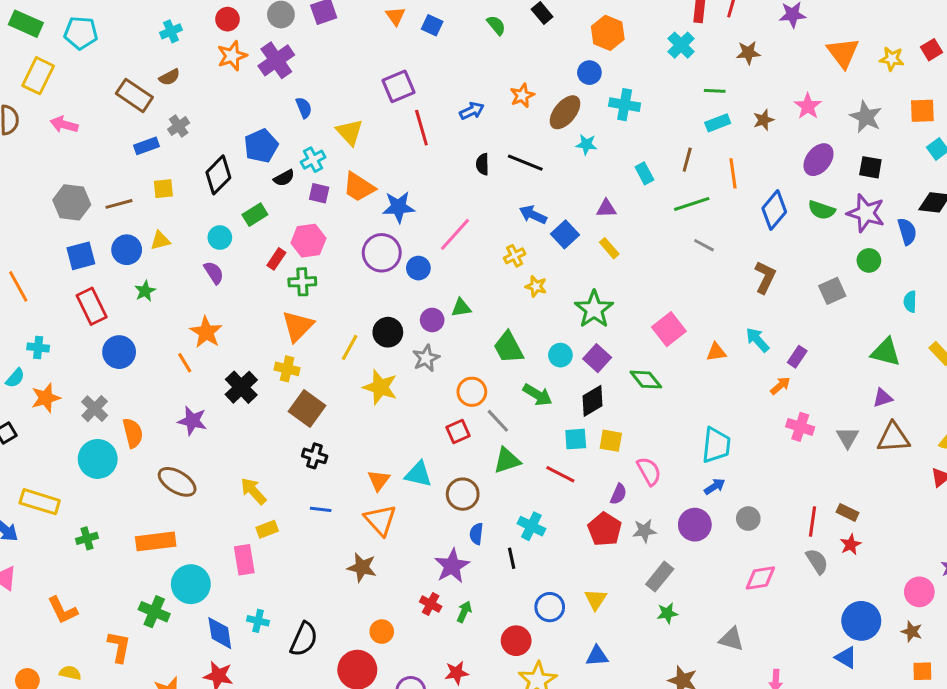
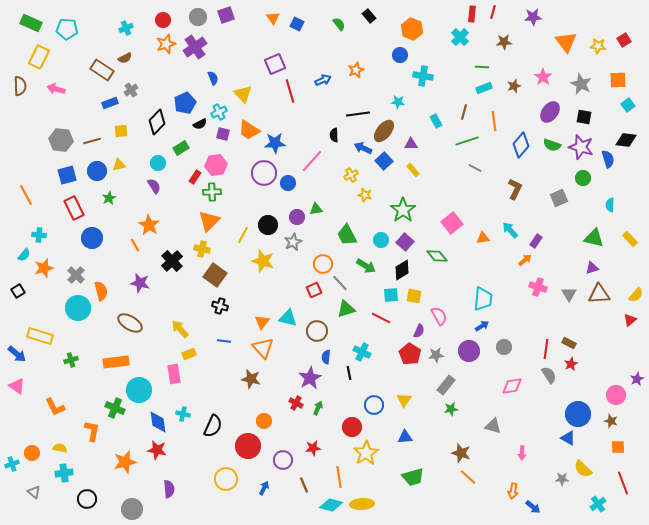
brown ellipse: (565, 112) -> (384, 131), moved
black line: (525, 163) -> (358, 114), turned -30
black semicircle: (483, 164) -> (334, 135), moved

